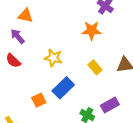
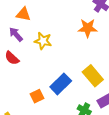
yellow star: (53, 58) -> (43, 41), moved
yellow rectangle: (95, 67) -> (93, 76), moved, size x1.5

